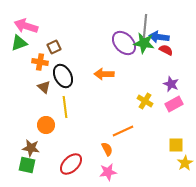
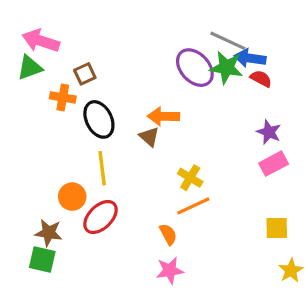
gray line: (145, 26) -> (228, 41), turned -70
brown triangle: (44, 87) -> (149, 137), moved
yellow cross: (145, 101) -> (190, 178), moved
yellow star: (185, 163) -> (291, 270), moved
red ellipse: (71, 164) -> (101, 217), moved

